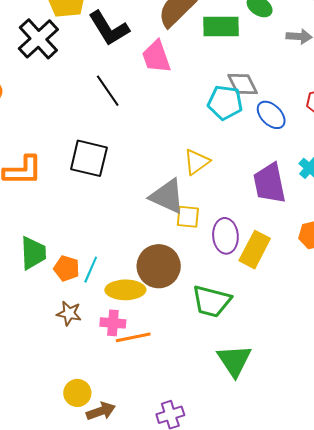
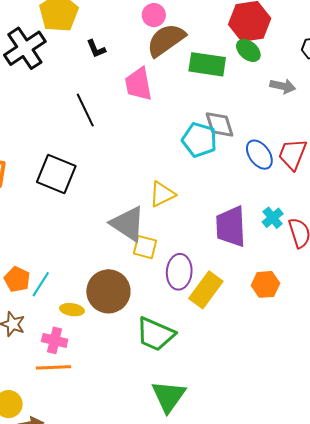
black L-shape: (109, 28) -> (96, 49), size x0.5
blue ellipse: (271, 115) -> (259, 155), moved
yellow ellipse: (125, 290) -> (72, 310), size x0.6
orange line: (133, 337) -> (53, 367), moved

